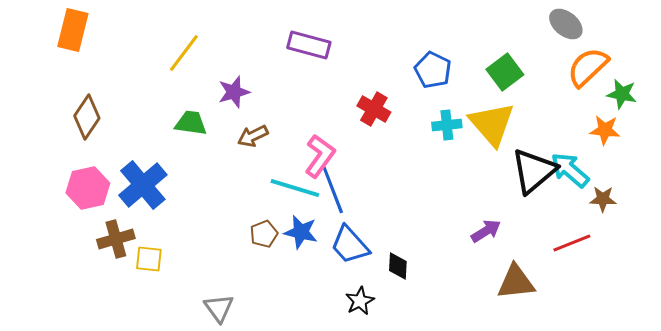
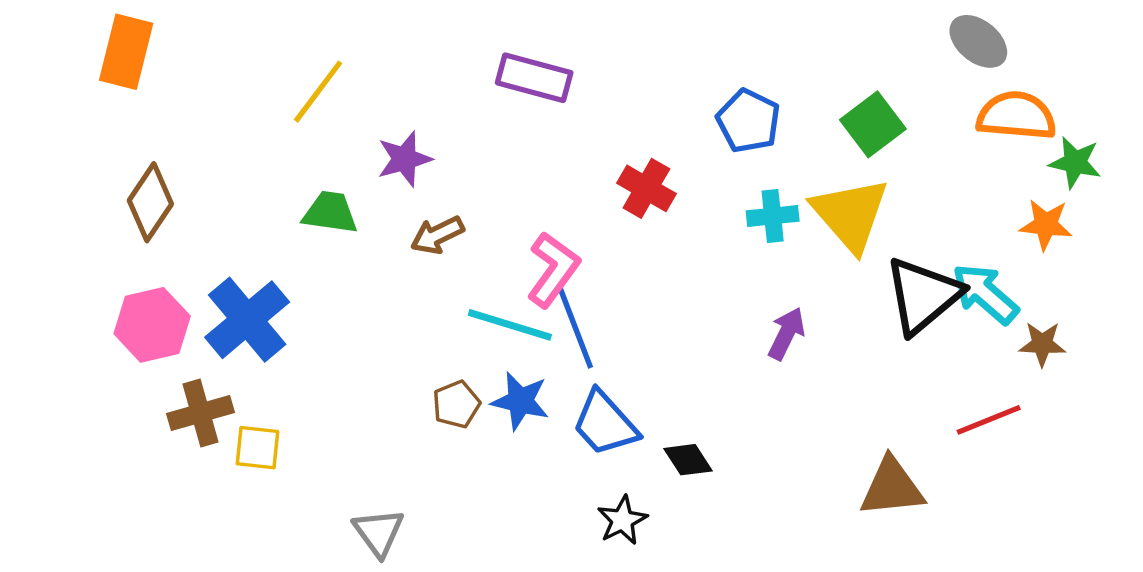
orange semicircle: (588, 67) -> (1016, 116), turned 48
purple arrow: (486, 231) -> (786, 334), moved, turned -32
black diamond: (398, 266) -> (688, 460), turned -36

